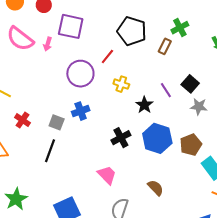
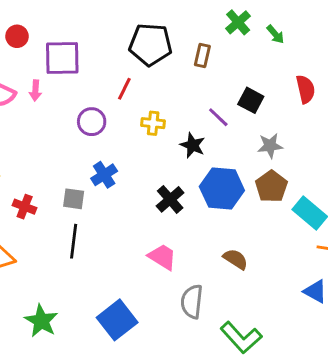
green cross: (180, 28) -> (238, 22), moved
purple circle: (80, 74) -> (92, 122), size x0.7
gray star: (199, 106) -> (270, 146), moved

